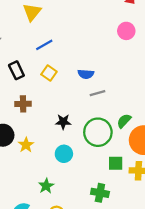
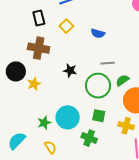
gray line: (97, 93) -> (108, 63), moved
brown cross: (23, 104) -> (39, 48), size x1.5
cyan circle: (64, 154) -> (68, 117), moved, size x1.5
green square: (116, 163) -> (99, 116), moved

